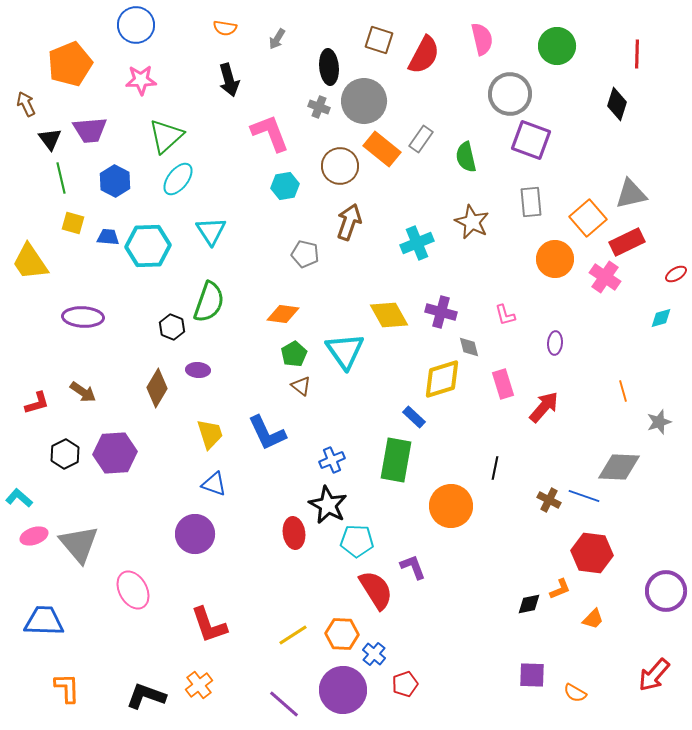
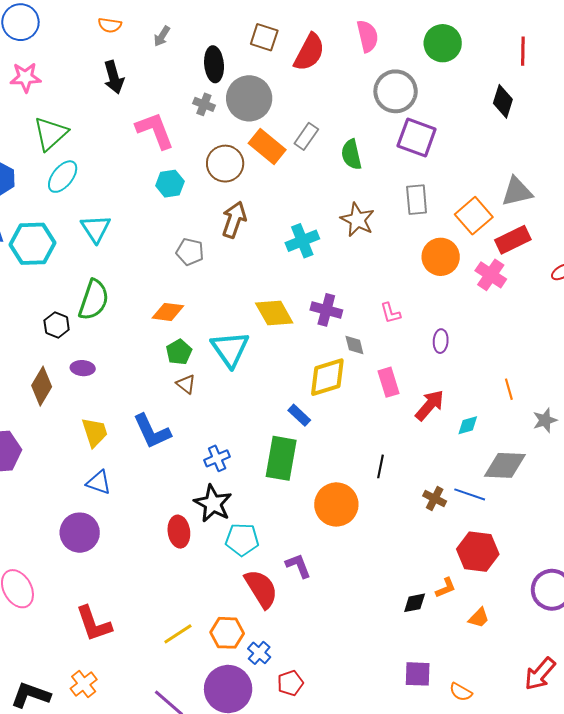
cyan diamond: (661, 318) -> (468, 425), moved

